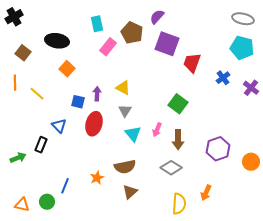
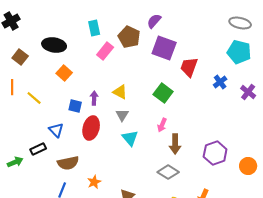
green square: (178, 104) -> (163, 93), moved
pink arrow: (157, 130) -> (162, 125), moved
black rectangle: (41, 145) -> (38, 149), turned 42
brown semicircle: (125, 167) -> (68, 163), moved

